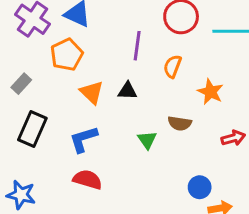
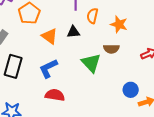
orange semicircle: (172, 66) -> (92, 16), moved
orange star: (210, 92) -> (119, 24), moved
green triangle: (147, 140) -> (91, 63), size x1.5

